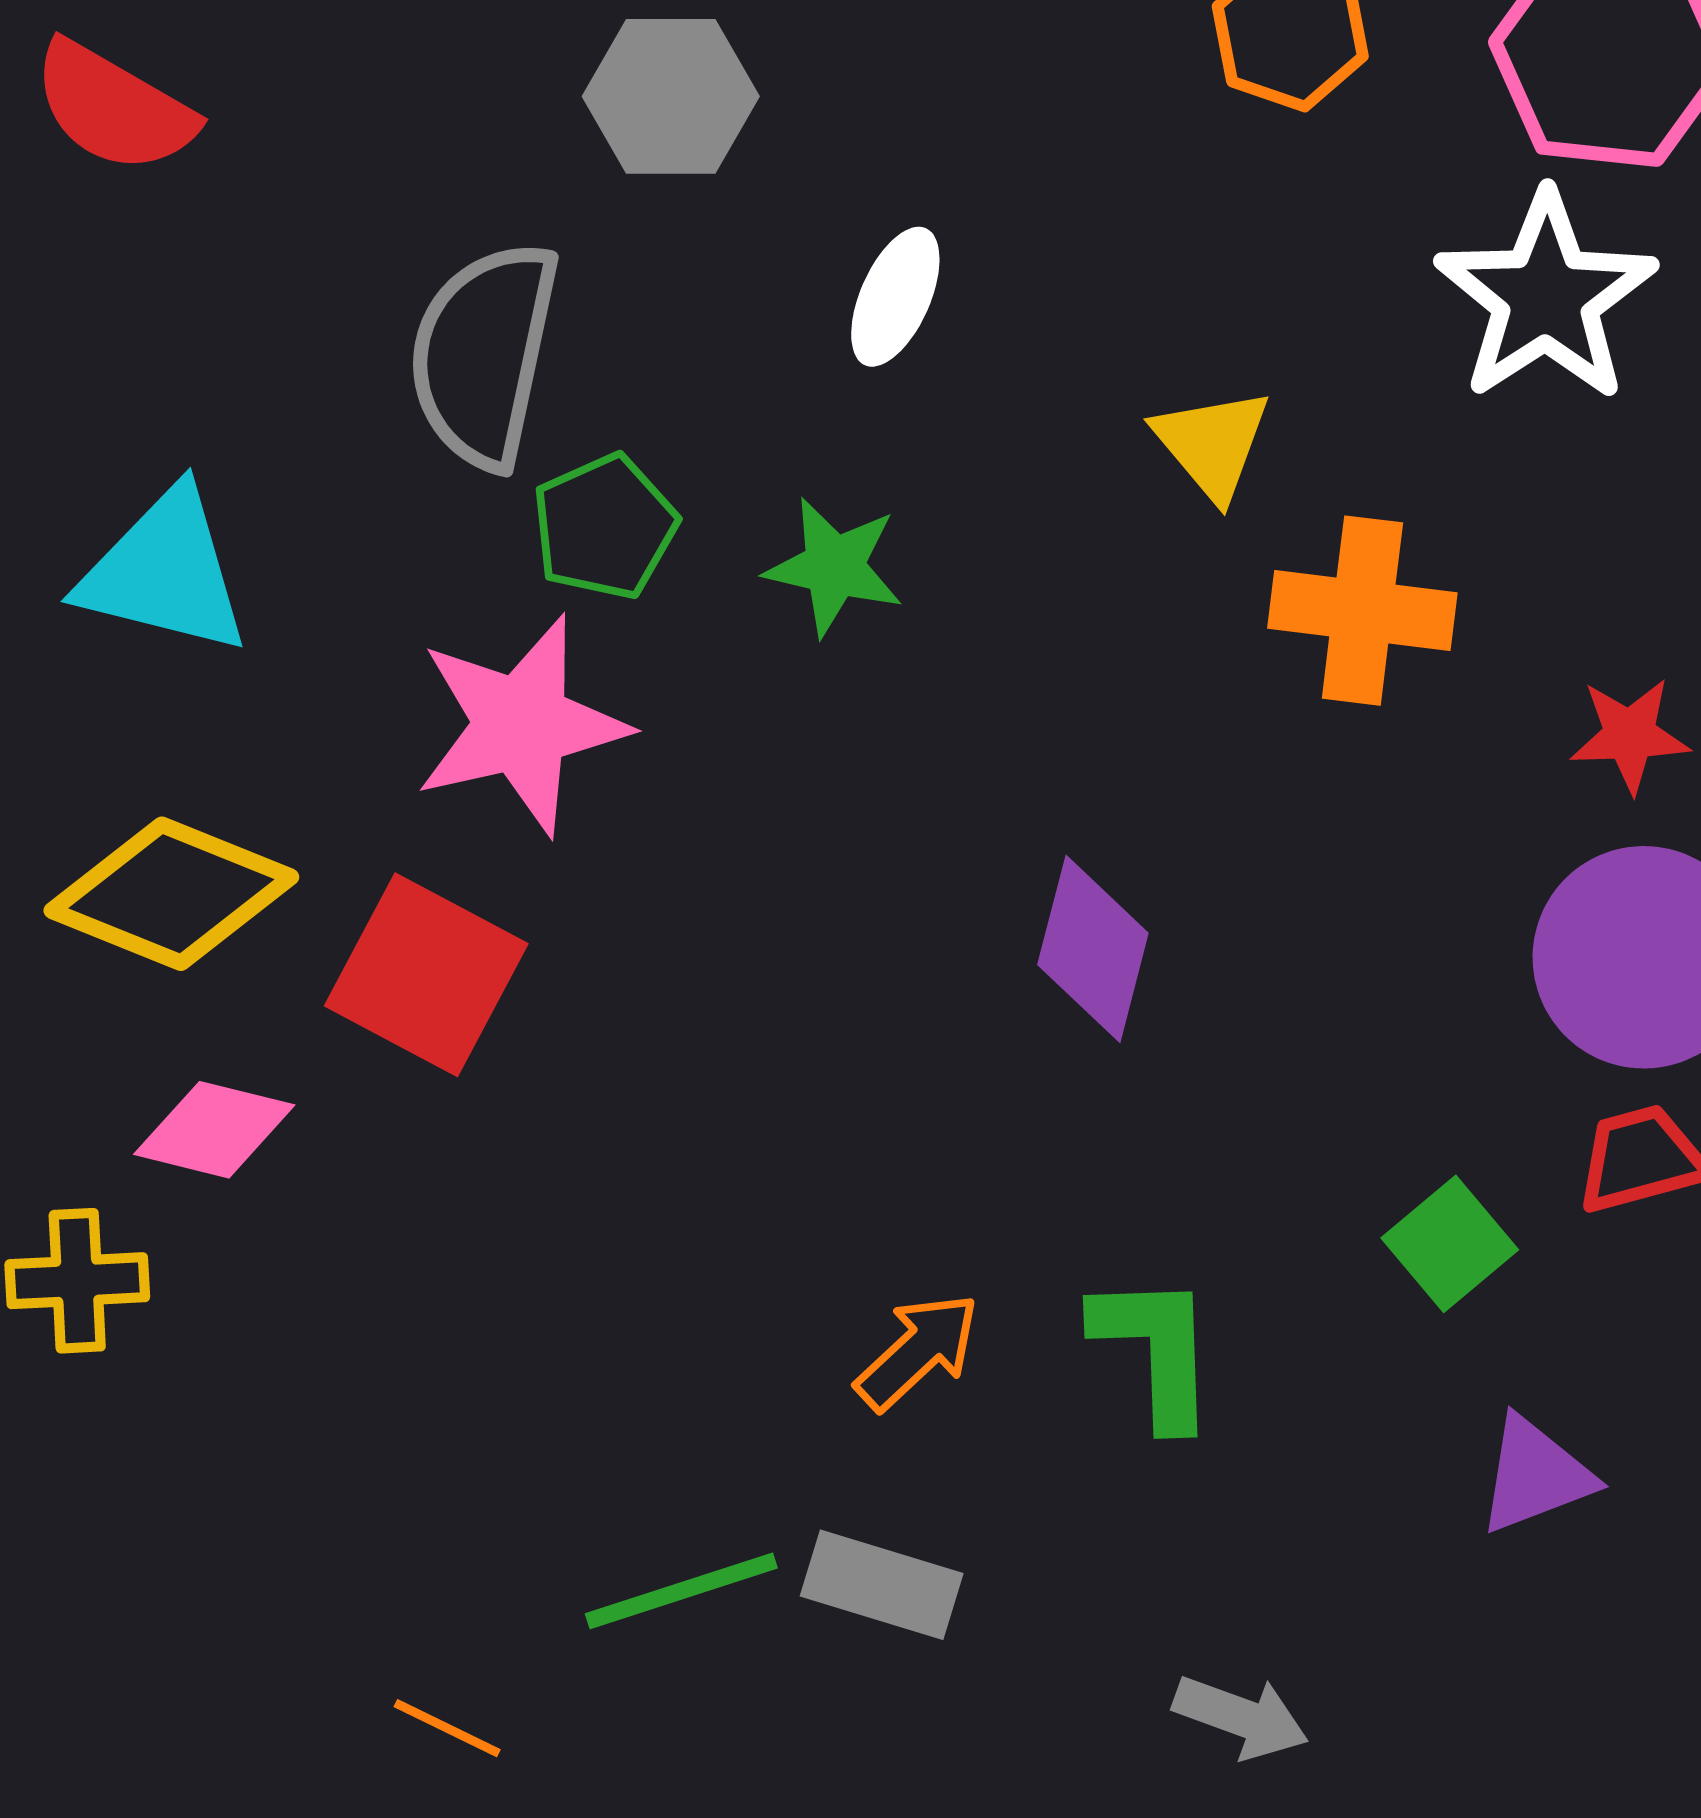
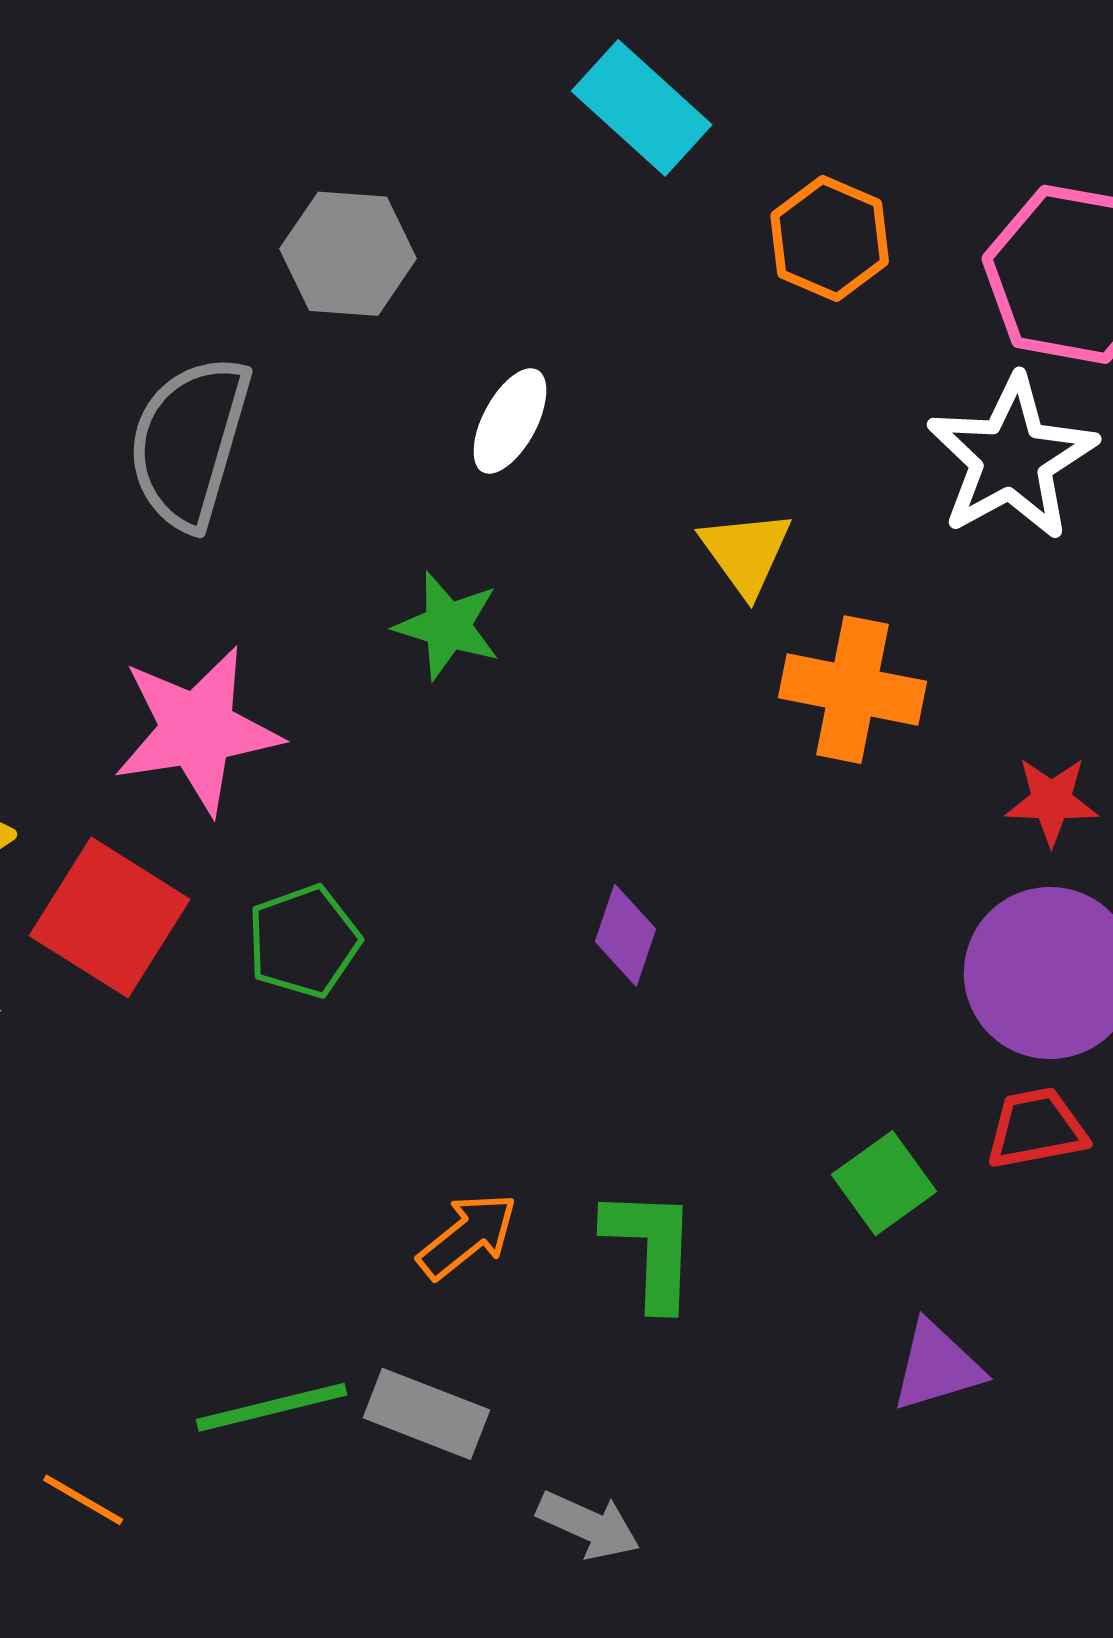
green pentagon: (605, 527) -> (304, 941), moved
purple diamond: (1093, 949) -> (625, 935), size x0.7
gray arrow: (1241, 1717) -> (588, 1525), moved

